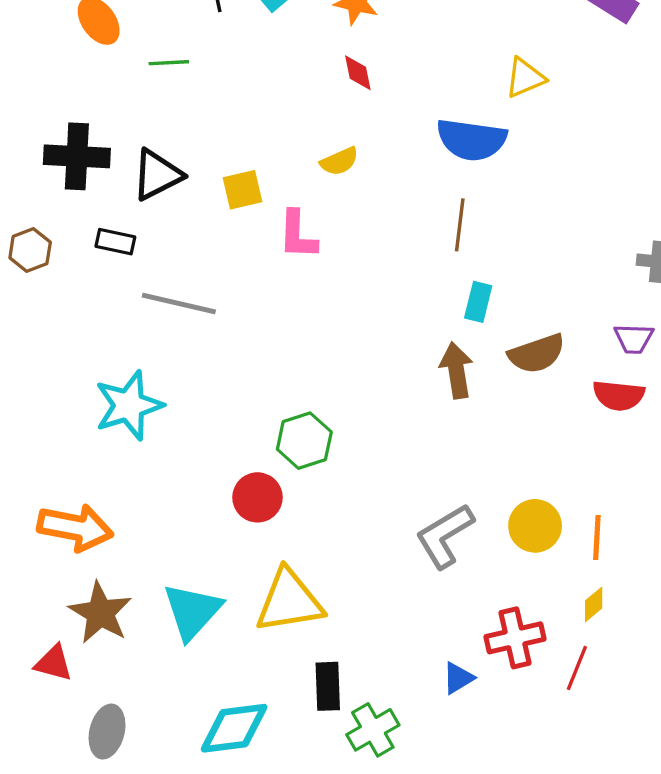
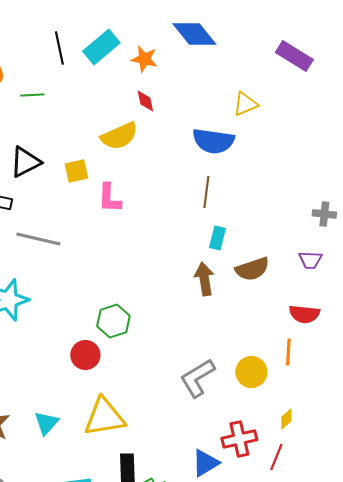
yellow semicircle: (339, 161) -> (119, 136), moved, size x1.6
red semicircle: (619, 395) -> (304, 314), moved
orange line: (597, 538) -> (288, 352), moved
cyan triangle: (192, 611) -> (46, 423), size x0.7
blue triangle: (458, 678) -> (205, 463), size x1.4

